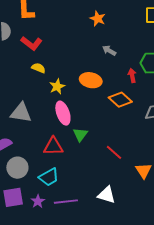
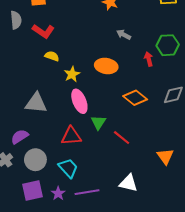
orange diamond: (120, 100) -> (135, 98), moved
red line: (114, 152) -> (122, 138), moved
cyan trapezoid: (49, 177) -> (68, 168), turned -100

